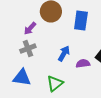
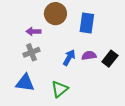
purple arrow: (30, 28) -> (33, 31), turned 48
purple semicircle: (83, 63) -> (89, 55), moved

